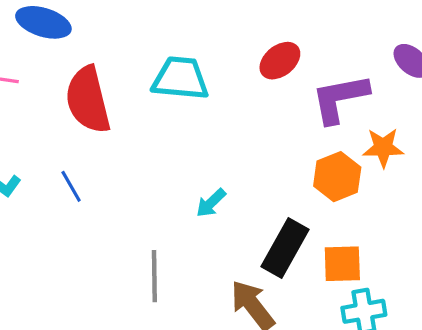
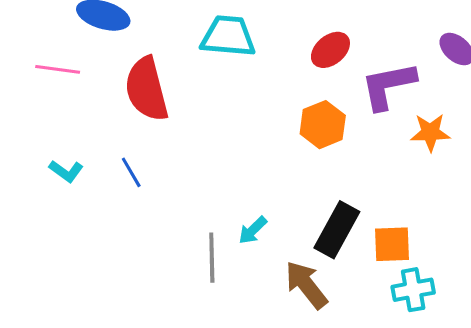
cyan trapezoid: (180, 78) -> (228, 36), moved
orange hexagon: (337, 177) -> (323, 125), moved
cyan arrow: (211, 203) -> (253, 230), moved

